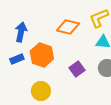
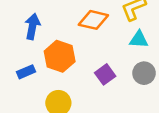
blue rectangle: (17, 59) -> (26, 72), moved

